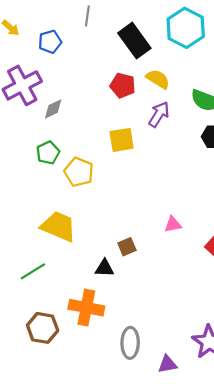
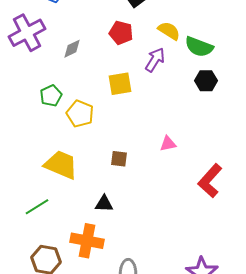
yellow semicircle: (158, 79) -> (169, 31), moved
gray diamond: (53, 109) -> (72, 49), moved
pink triangle: (173, 224) -> (168, 144), moved
brown square: (127, 247) -> (119, 159), moved, turned 30

